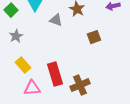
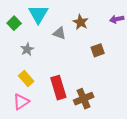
gray star: (16, 36) -> (27, 49), moved
pink triangle: (32, 88) -> (21, 102), moved, turned -30

